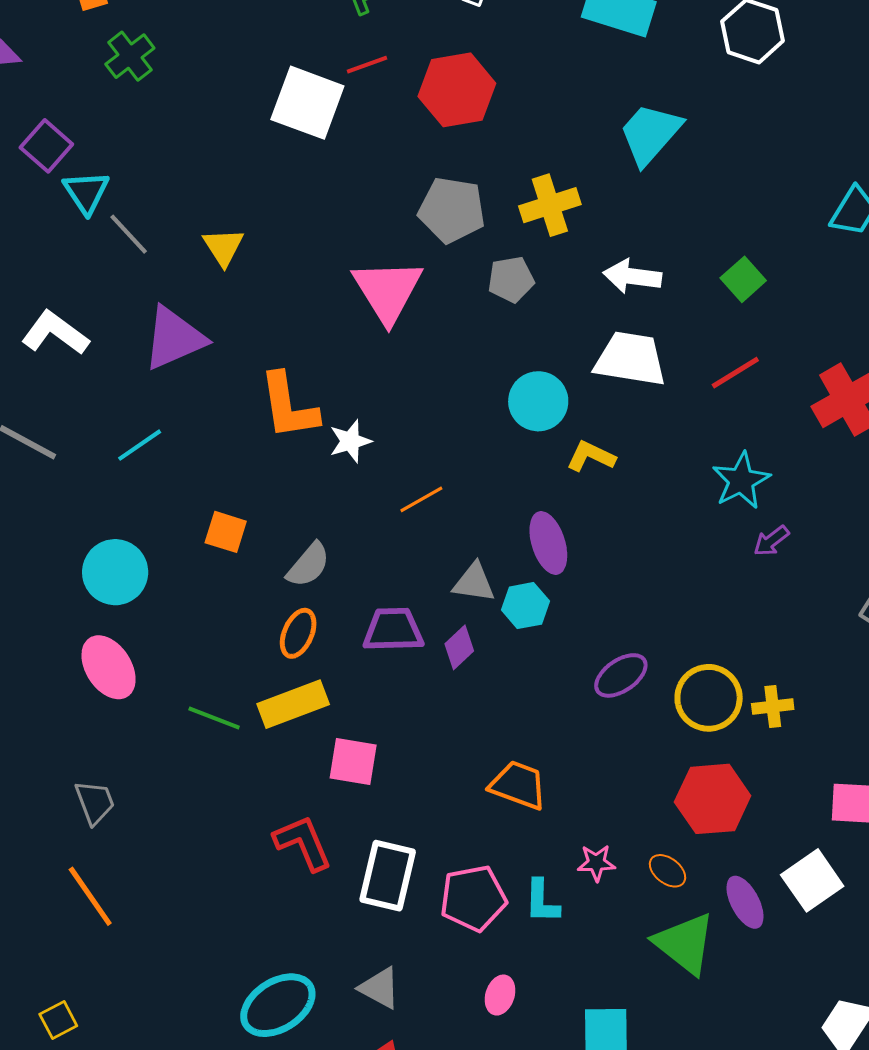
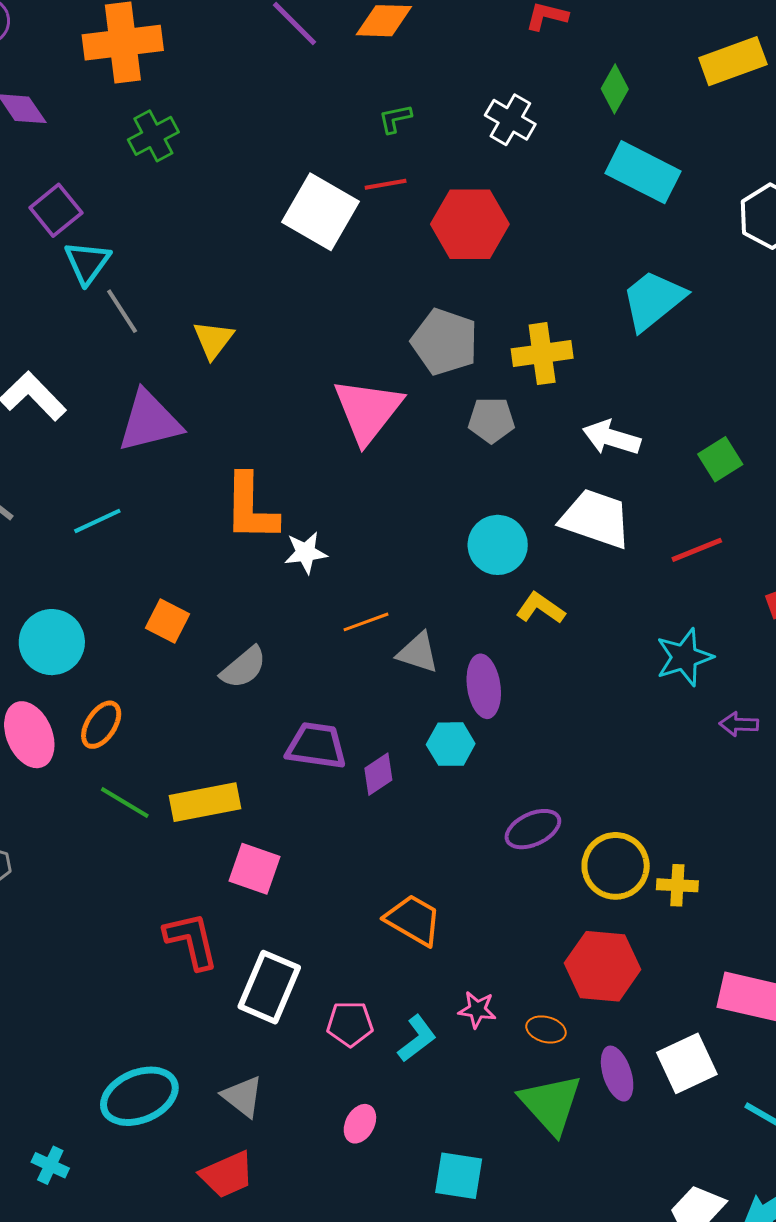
purple arrow: (771, 541) -> (739, 724), moved, turned 30
gray triangle: (474, 583) -> (418, 653), moved
orange ellipse: (298, 633) -> (101, 725), moved
orange ellipse: (668, 871) -> (546, 1029), turned -33
pink pentagon: (473, 898) -> (350, 1024), size x0.7
cyan L-shape: (542, 901) -> (417, 1038), turned -138

